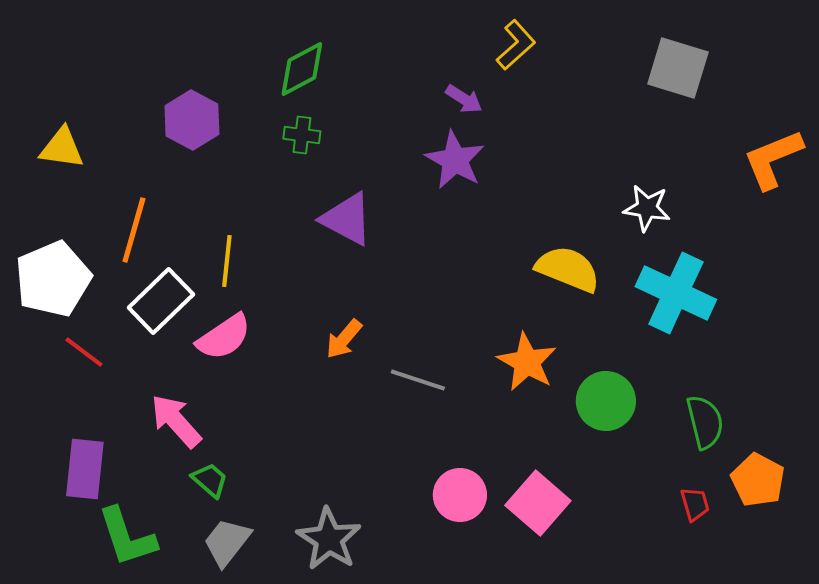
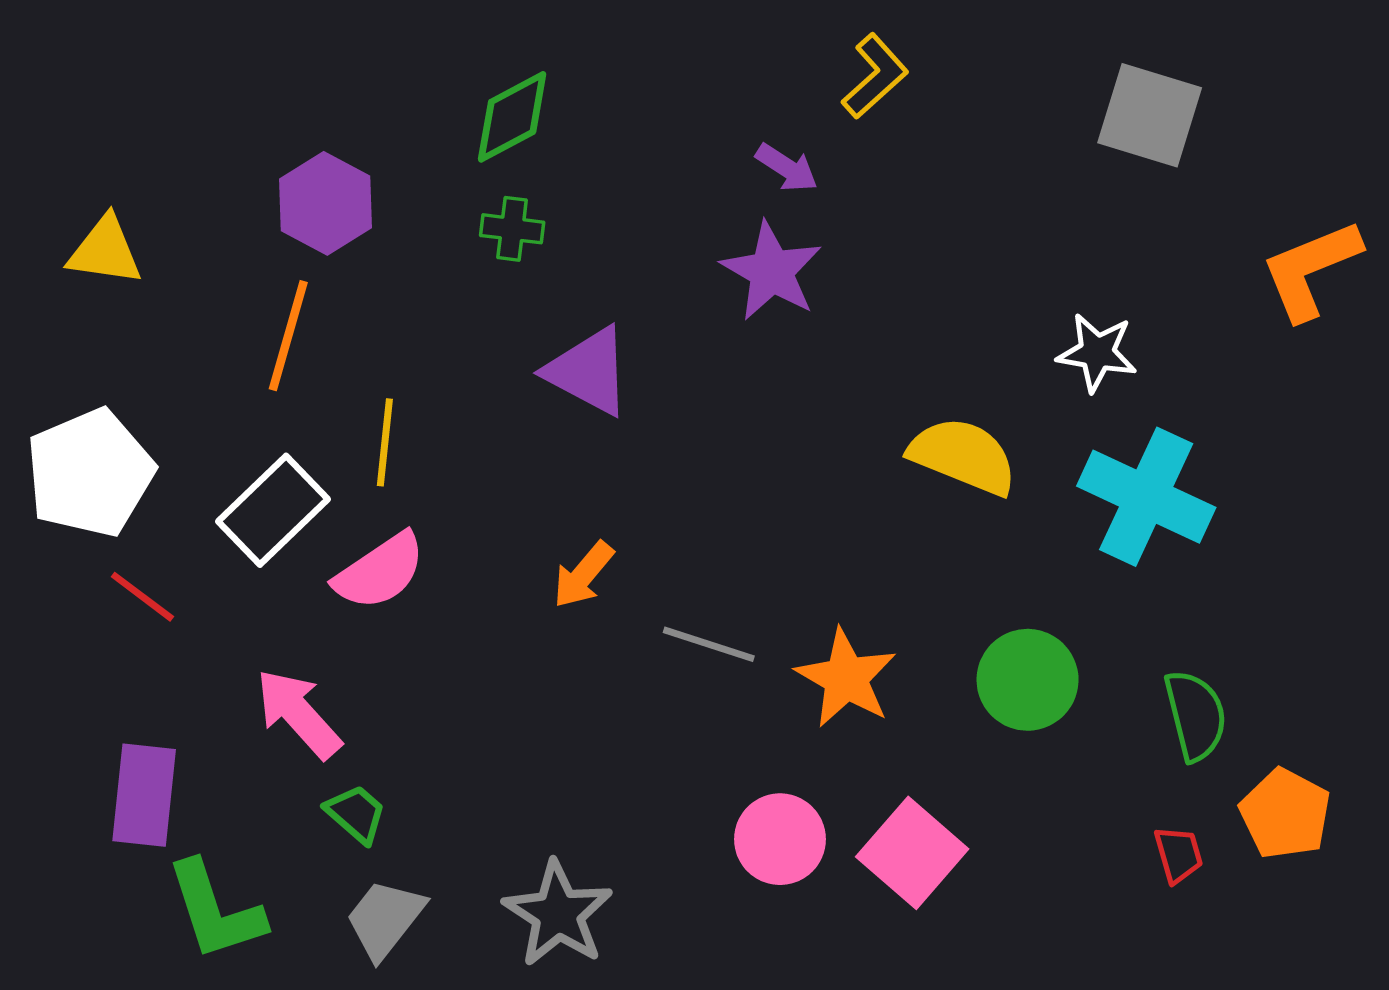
orange line: (134, 230) -> (288, 336), moved
orange star: (527, 362) -> (846, 678), moved

